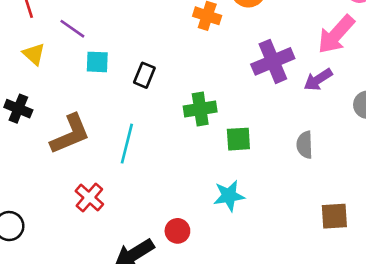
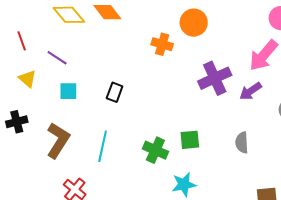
cyan square: (97, 62) -> (68, 91), moved
black cross: (18, 109) -> (17, 122), turned -35
green cross: (200, 109) -> (155, 150), moved, turned 35
brown L-shape: (70, 134) -> (58, 140), turned -33

